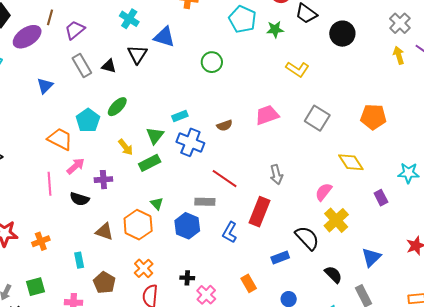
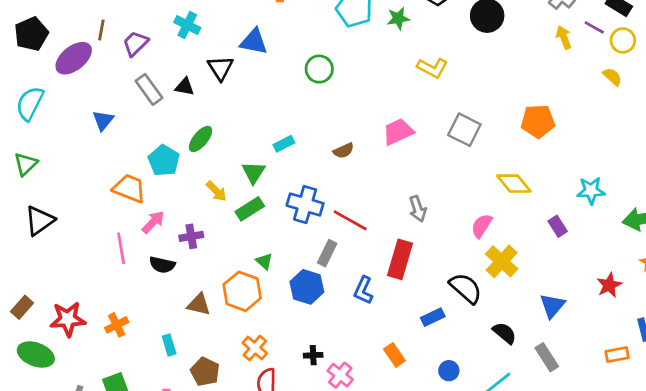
cyan cross: (129, 19) -> (187, 25), moved
blue cross: (190, 142) -> (305, 204), moved
gray rectangle: (205, 202) -> (327, 253), turned -60

